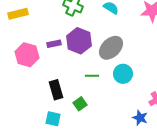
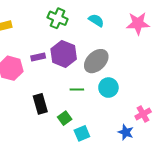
cyan square: (53, 119) -> (82, 133), moved, turned -35

